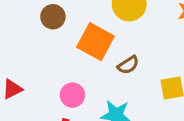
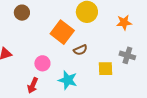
brown circle: (53, 17) -> (22, 13), moved

